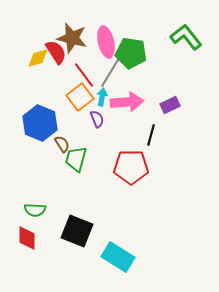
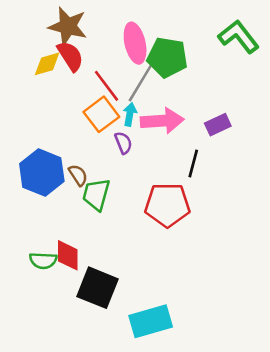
brown star: (72, 38) -> (68, 26), moved
blue hexagon: (40, 123) -> (42, 173), moved
red diamond: (27, 238) -> (68, 255), moved
cyan rectangle: (118, 257) -> (151, 321), turned -48

